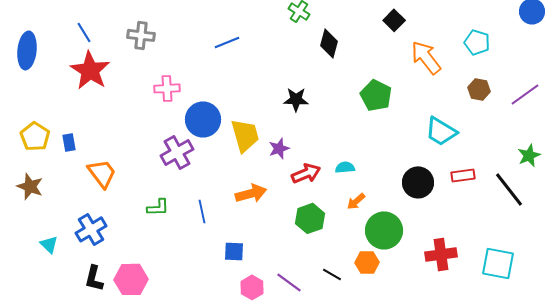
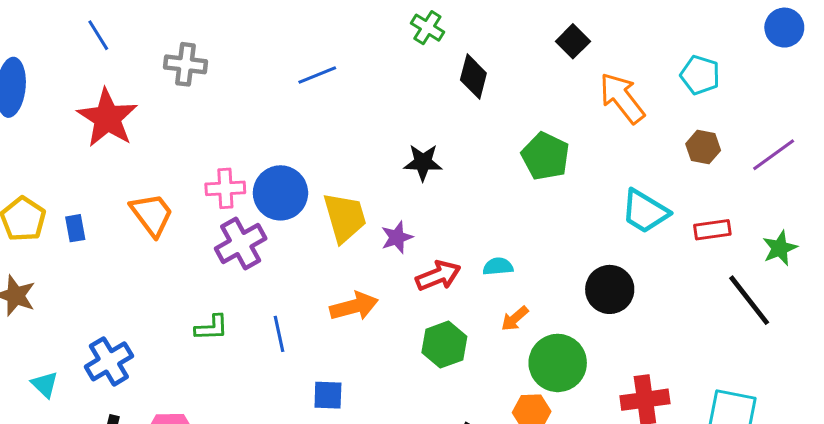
blue line: (84, 32) -> (98, 35), moved
pink cross: (167, 88) -> (225, 188), moved
orange trapezoid: (102, 173) -> (152, 214), moved
red rectangle: (463, 175) -> (712, 230), moved

